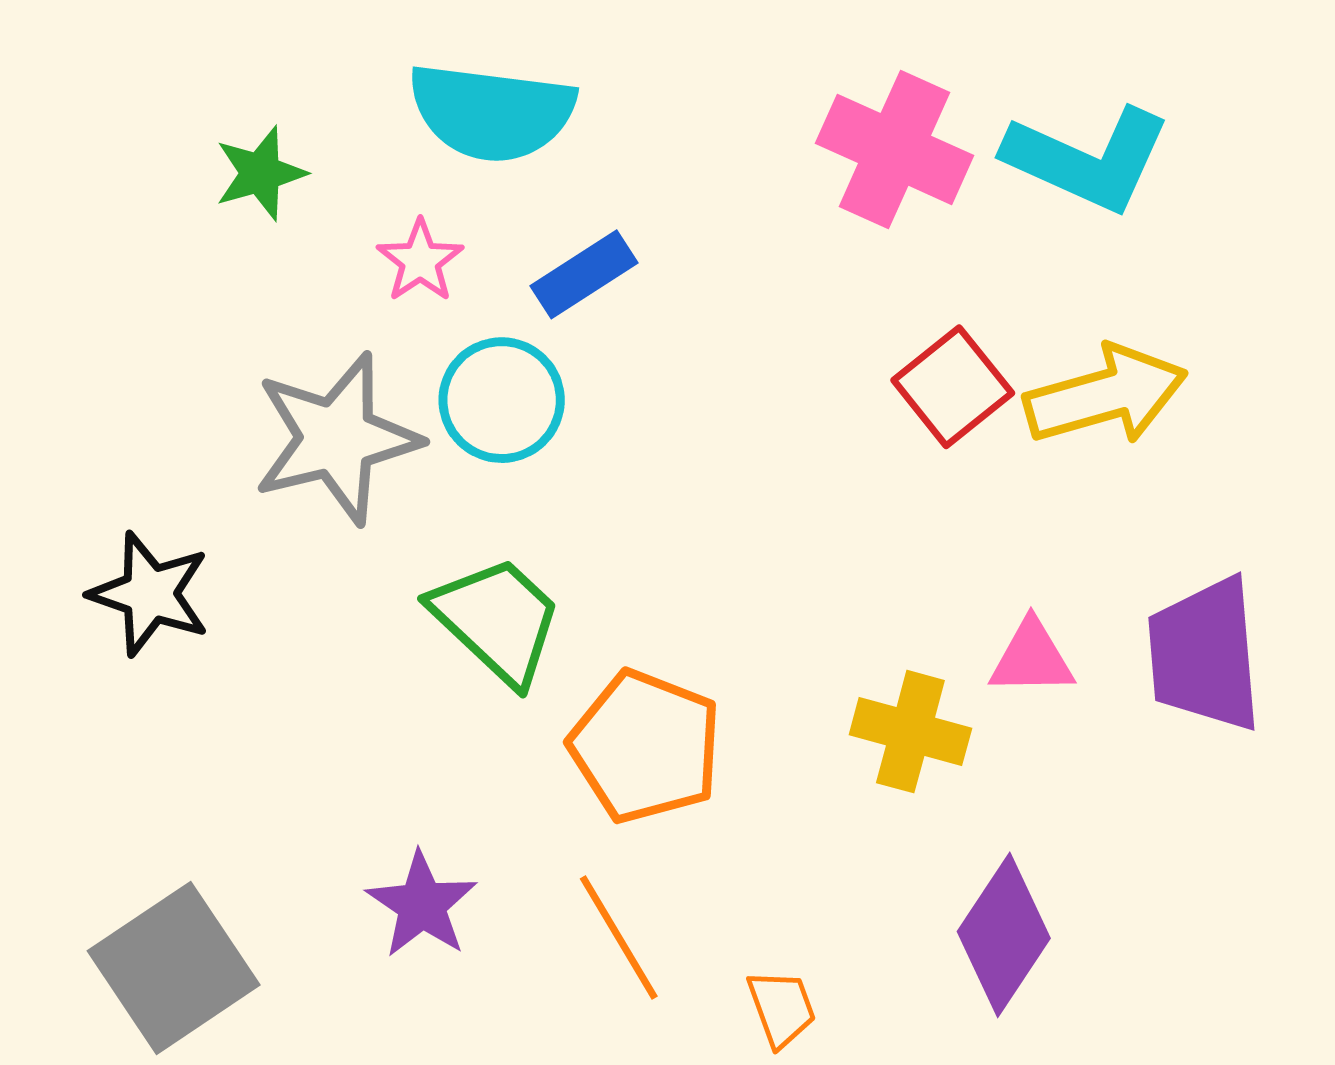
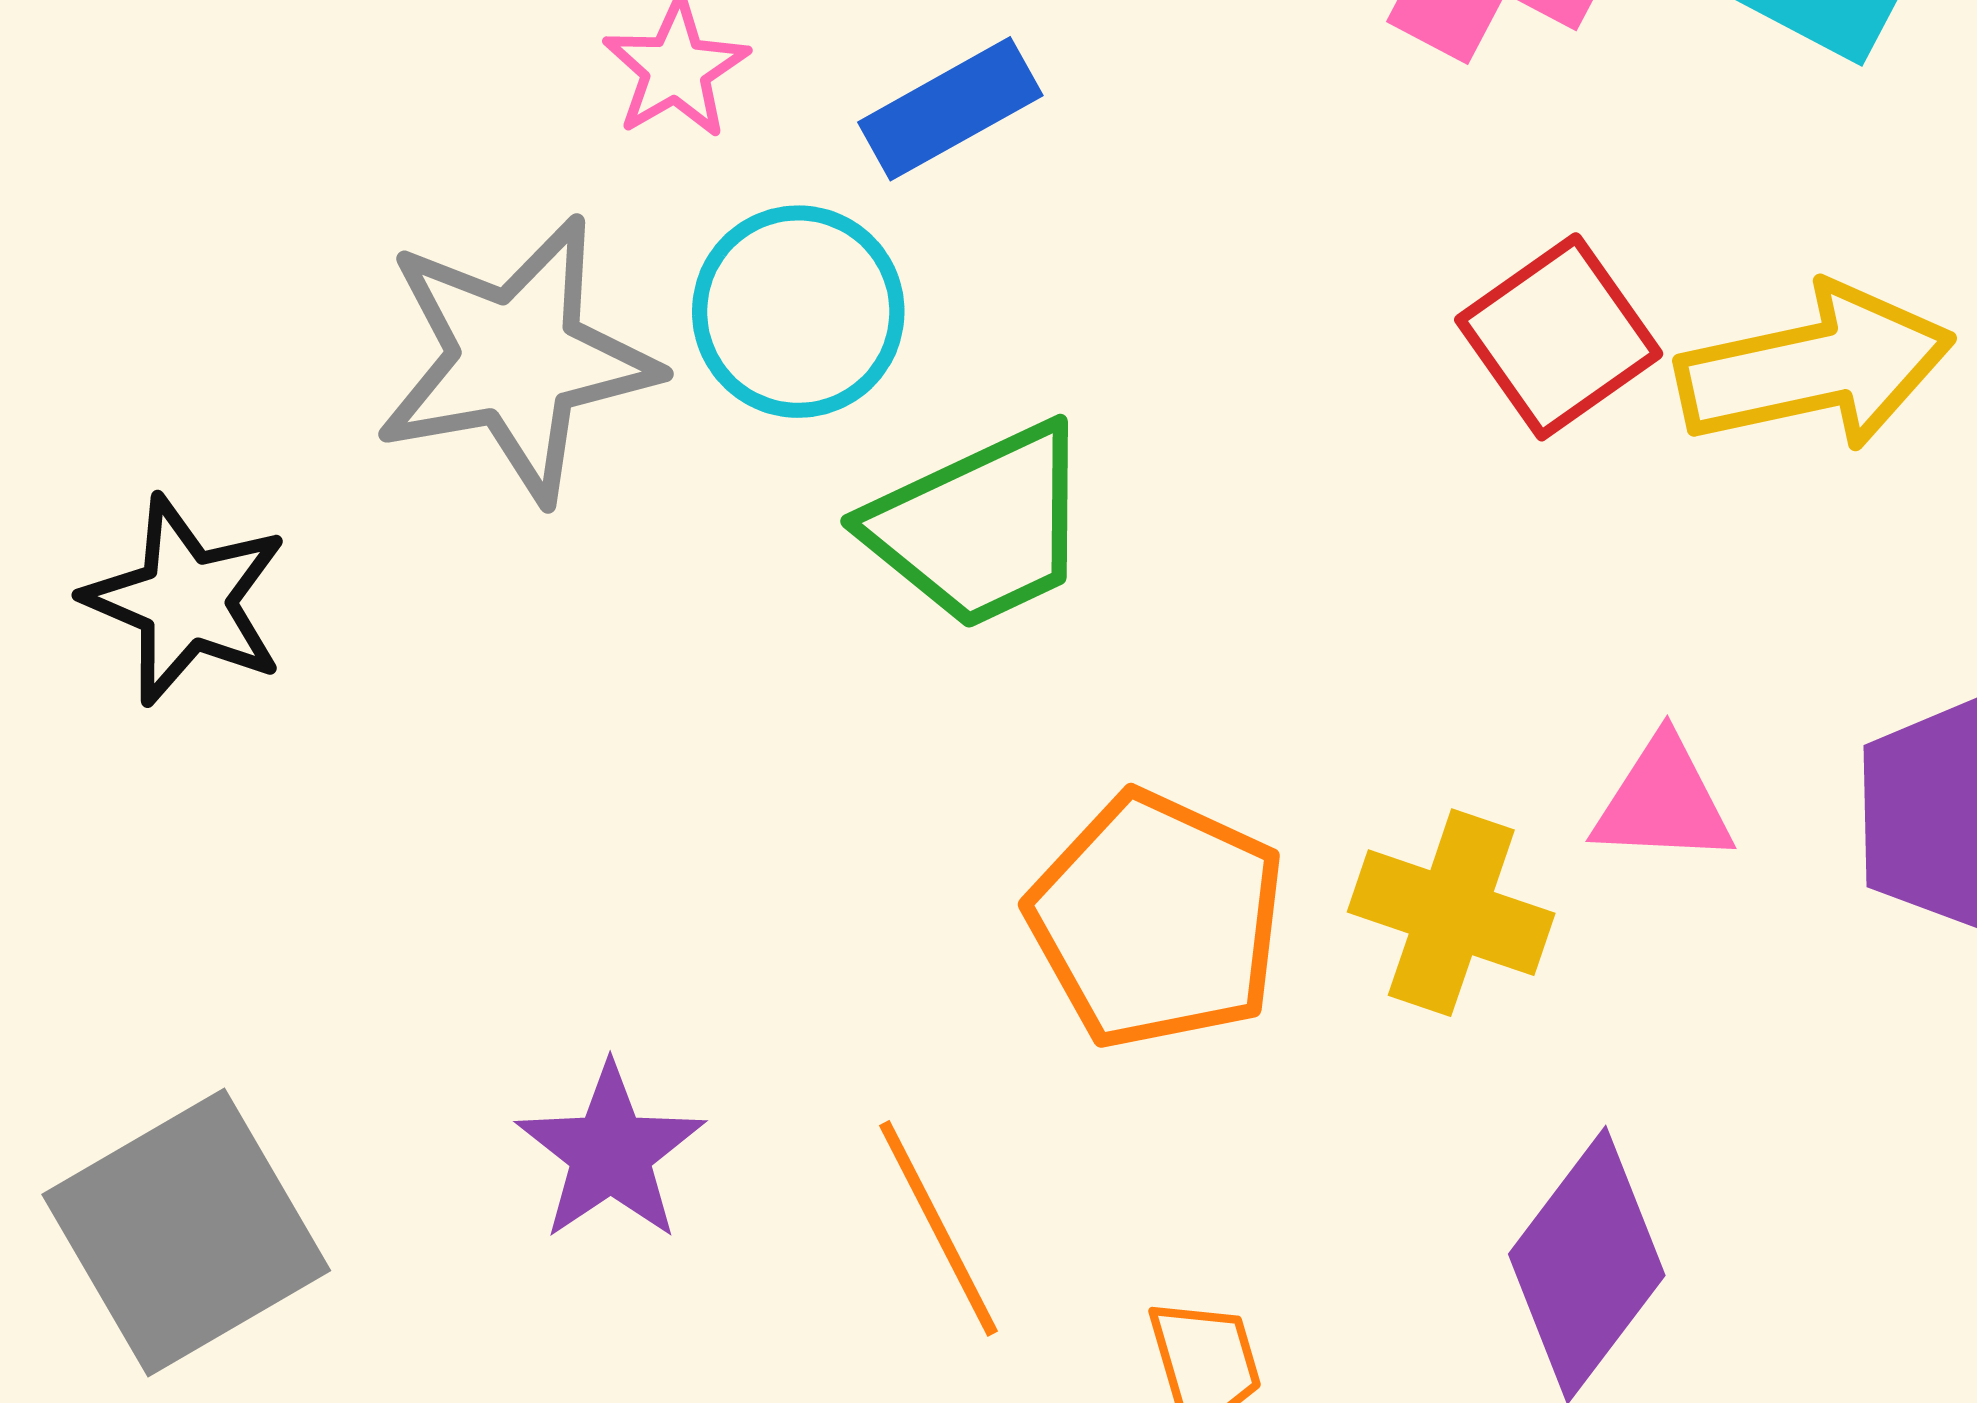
green trapezoid: (497, 620) -> (980, 526), moved, turned 108
orange pentagon: (645, 747) -> (1157, 920), moved

